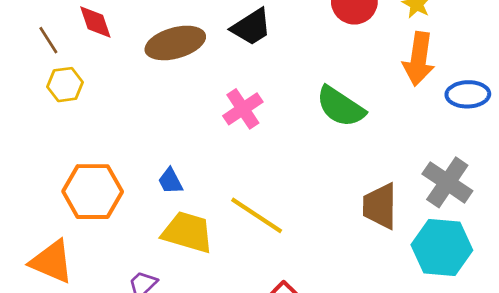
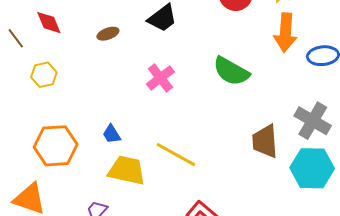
brown ellipse: (175, 43) -> (108, 34), size x0.5
yellow hexagon: (65, 85) -> (44, 75), moved

